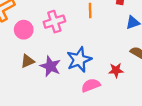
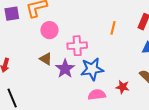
pink cross: (54, 22) -> (77, 46), moved
brown triangle: (28, 61) -> (46, 59), turned 40

